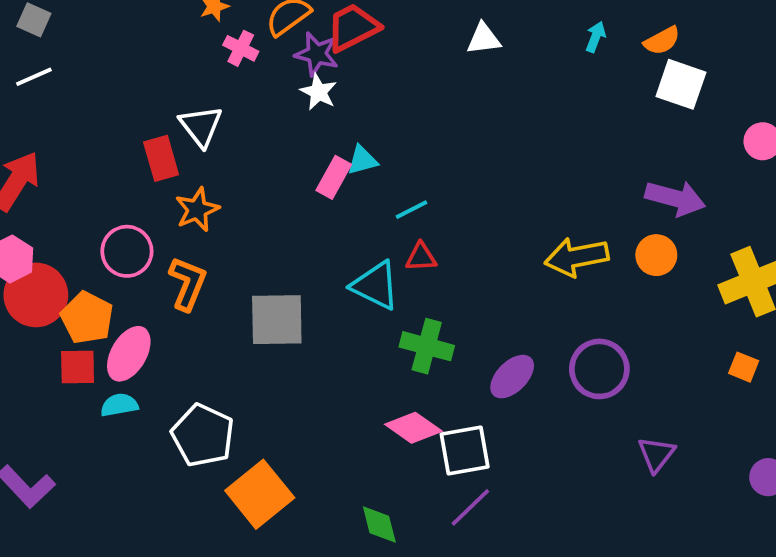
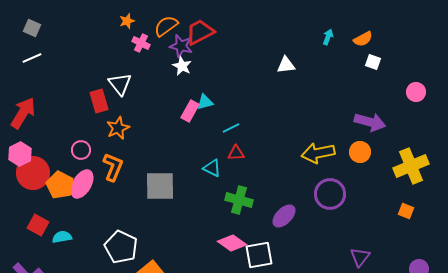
white triangle: (484, 39) -> (286, 65), moved
white square: (681, 84) -> (373, 62), size x0.6
pink circle: (127, 251) -> (81, 150), size x0.7
cyan triangle: (375, 285) -> (212, 168), size x0.7
pink ellipse: (129, 354) -> (82, 184), moved
red square: (78, 367) -> (38, 225), moved, turned 30
purple circle: (599, 369) -> (330, 194), moved
cyan semicircle: (119, 405) -> (62, 237), moved

